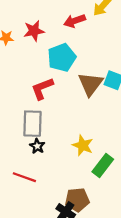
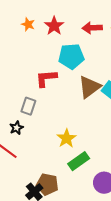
red star: (34, 31) -> (54, 26), turned 30
gray rectangle: (32, 124) -> (28, 106), size x0.7
black star: (37, 146) -> (16, 128), moved

